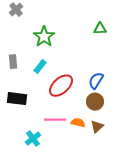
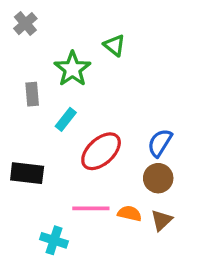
green triangle: (100, 29) -> (114, 45), moved, turned 40
gray rectangle: (13, 62) -> (32, 94), moved
cyan cross: (33, 139) -> (54, 240), turned -35

